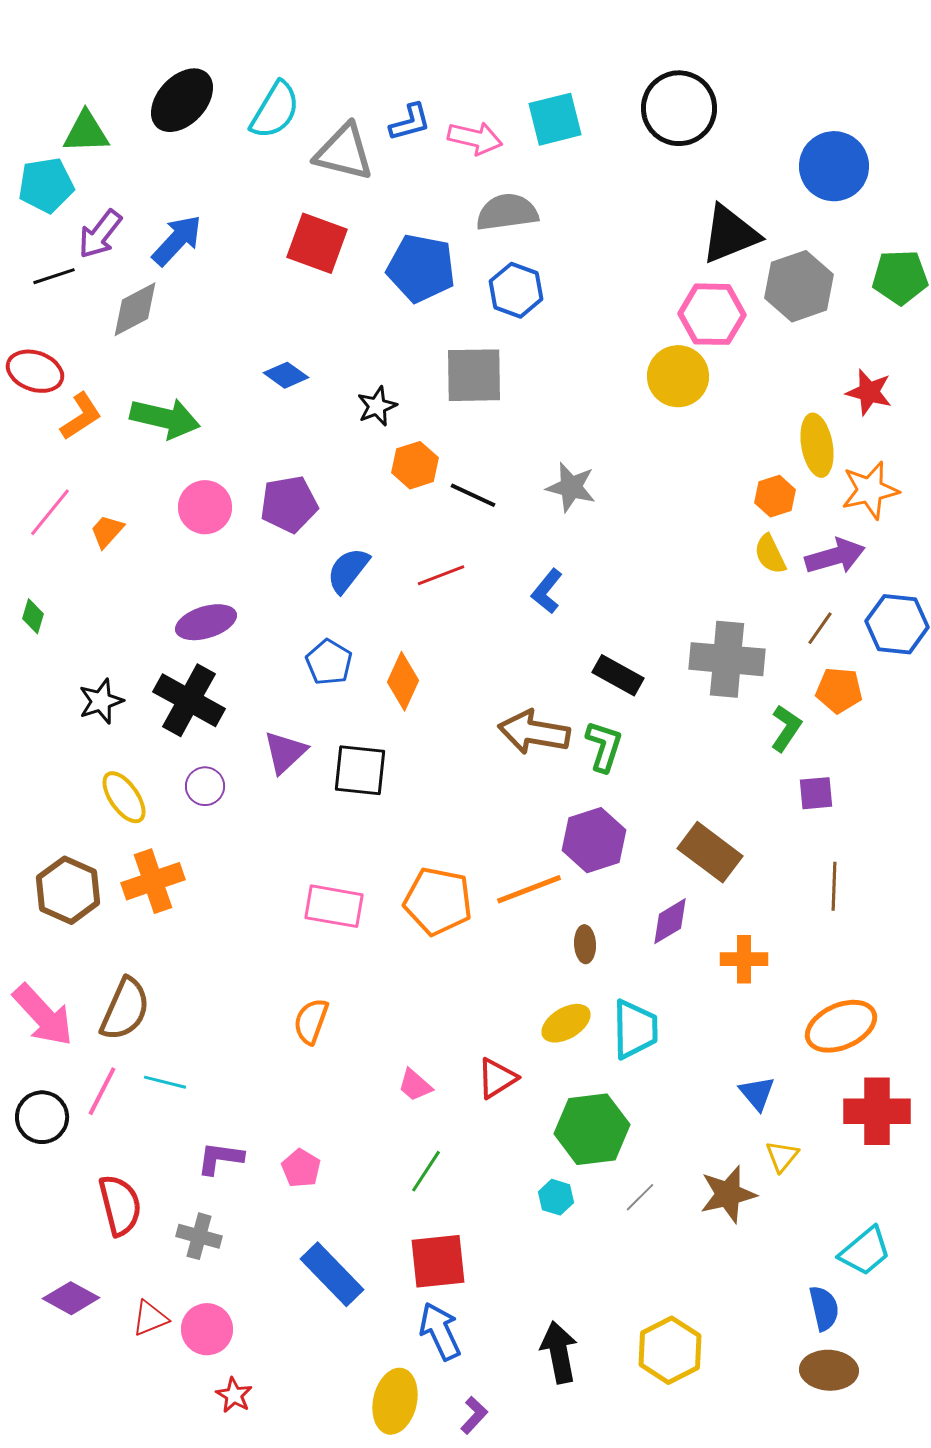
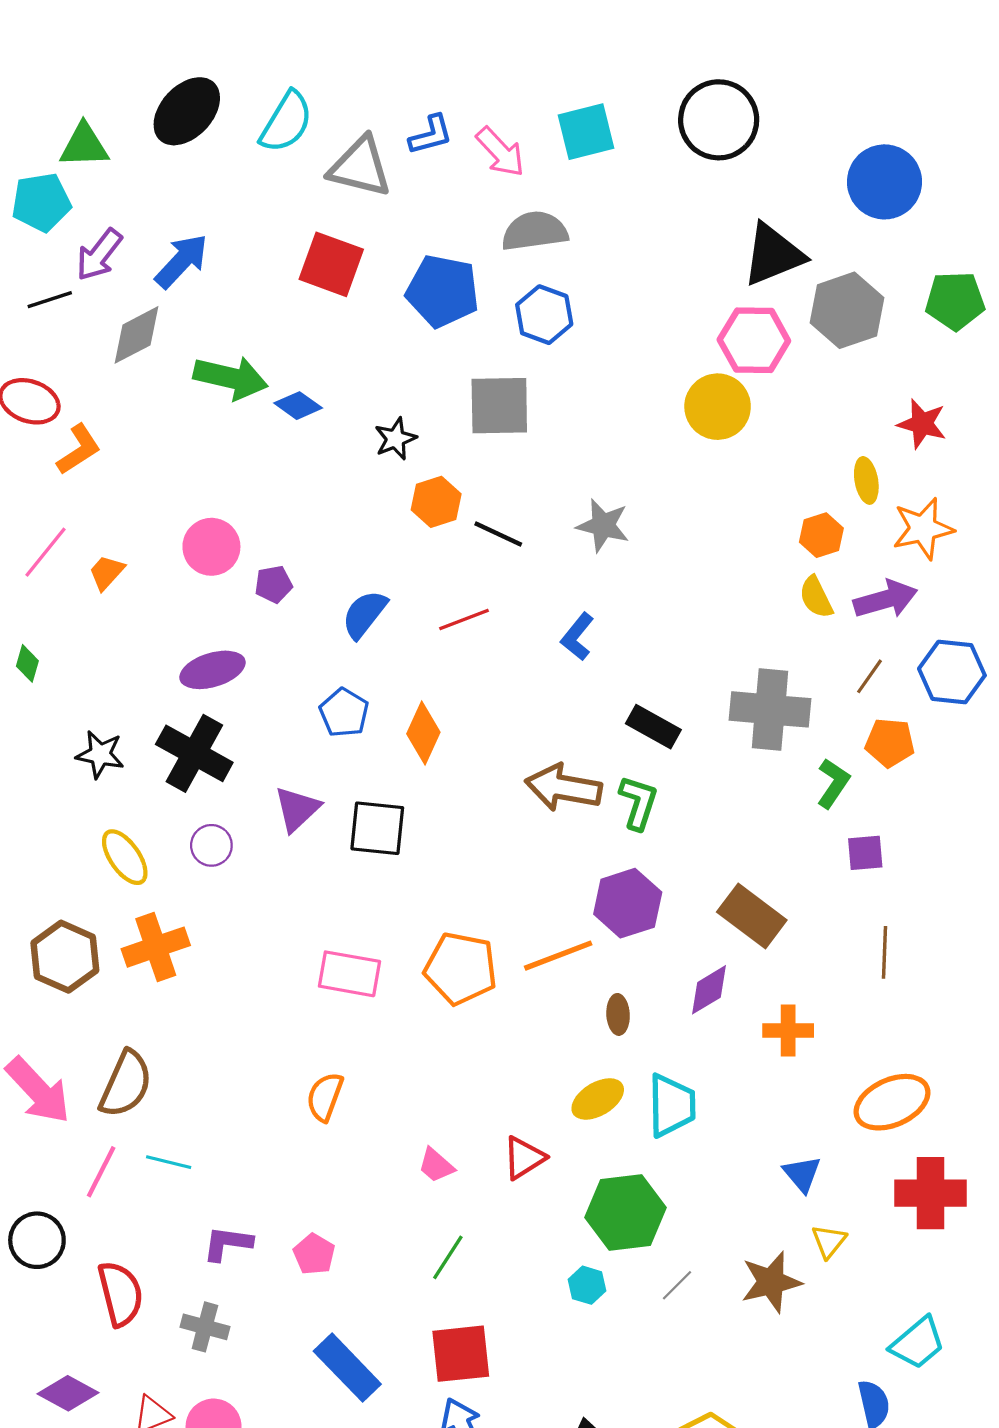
pink arrow: (475, 138) -> (500, 152), turned 34
green arrow: (165, 418) -> (231, 378), moved
yellow ellipse: (817, 445) -> (866, 480), size x0.7
purple pentagon: (289, 504) -> (273, 584), moved, size x0.6
black star: (101, 701) -> (100, 754), turned 30
black circle: (42, 1117) -> (37, 1240), moved

